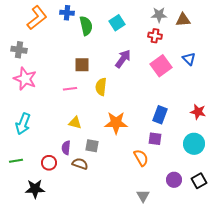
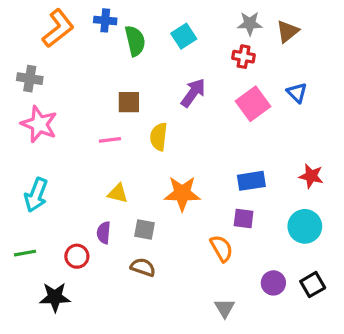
brown triangle: (183, 20) -> (288, 31), turned -35
blue rectangle: (160, 115) -> (251, 181), turned 60
brown semicircle: (80, 164) -> (143, 267), moved

